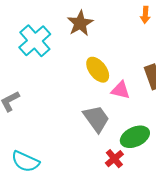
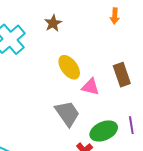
brown star: (80, 23) -> (53, 23), size x0.7

